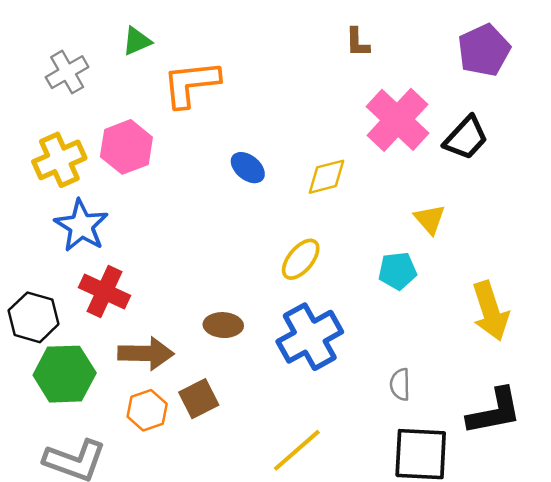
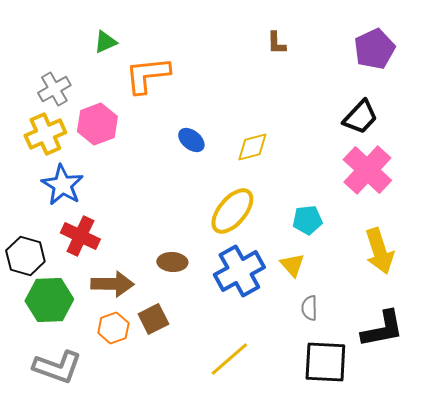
gray cross: (67, 72) -> (54, 89), moved
pink cross: (398, 120) -> (367, 170), moved
yellow triangle: (430, 219) -> (292, 265), moved
yellow ellipse: (301, 259) -> (232, 211), size x1.4

